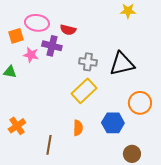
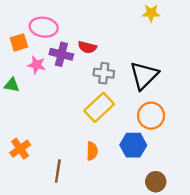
red semicircle: (68, 30) -> (87, 47), moved
black triangle: (122, 64) -> (144, 76), turned -32
orange circle: (140, 103) -> (151, 116), moved

